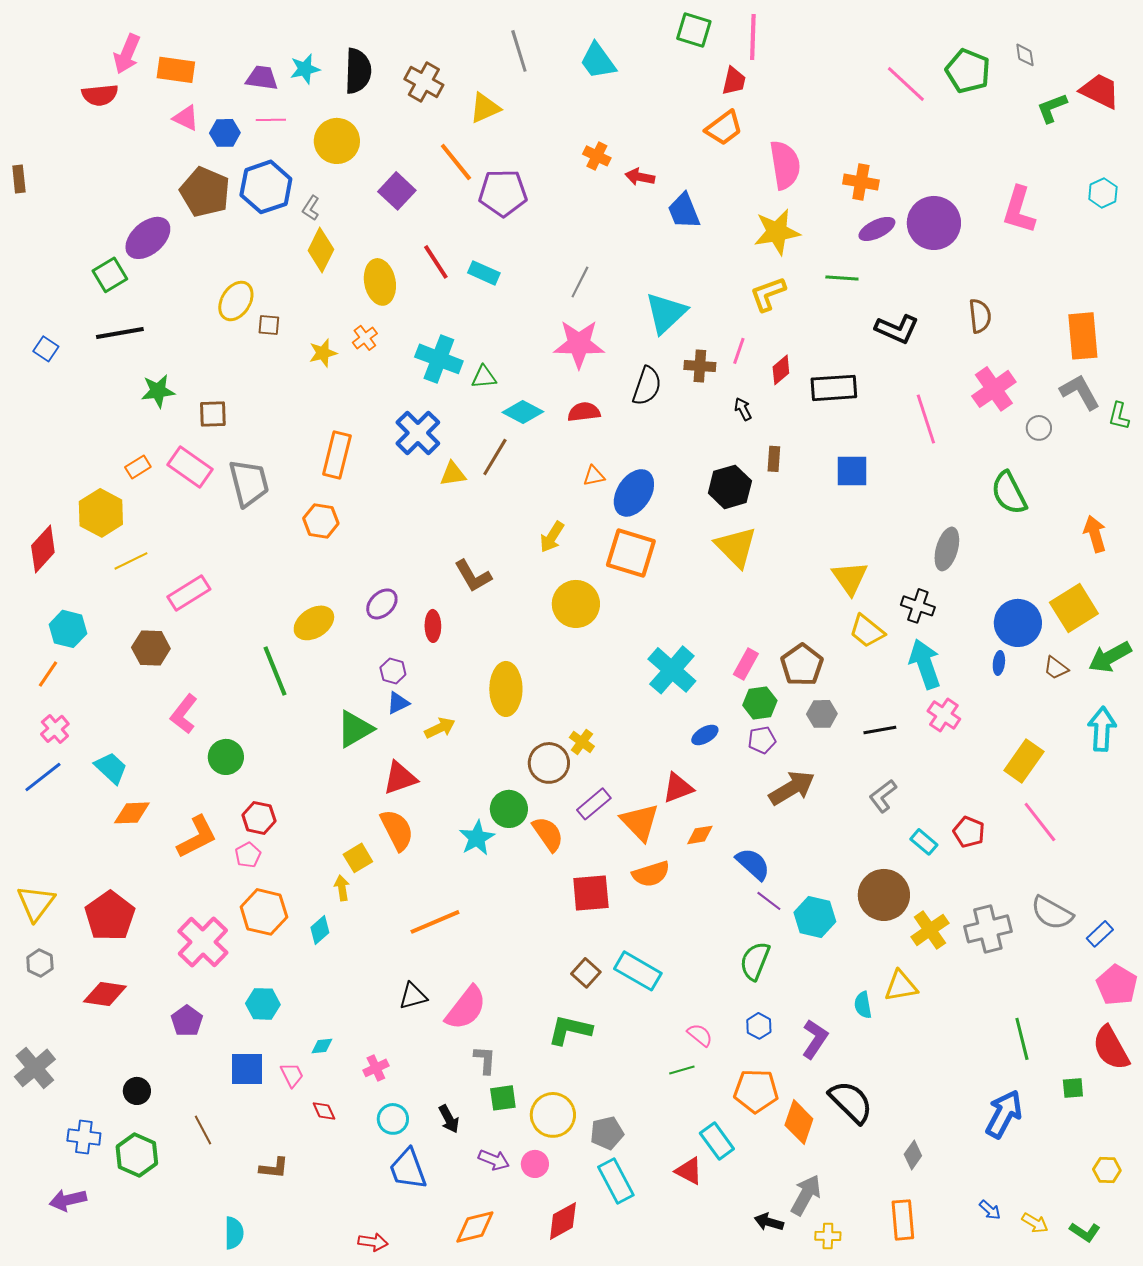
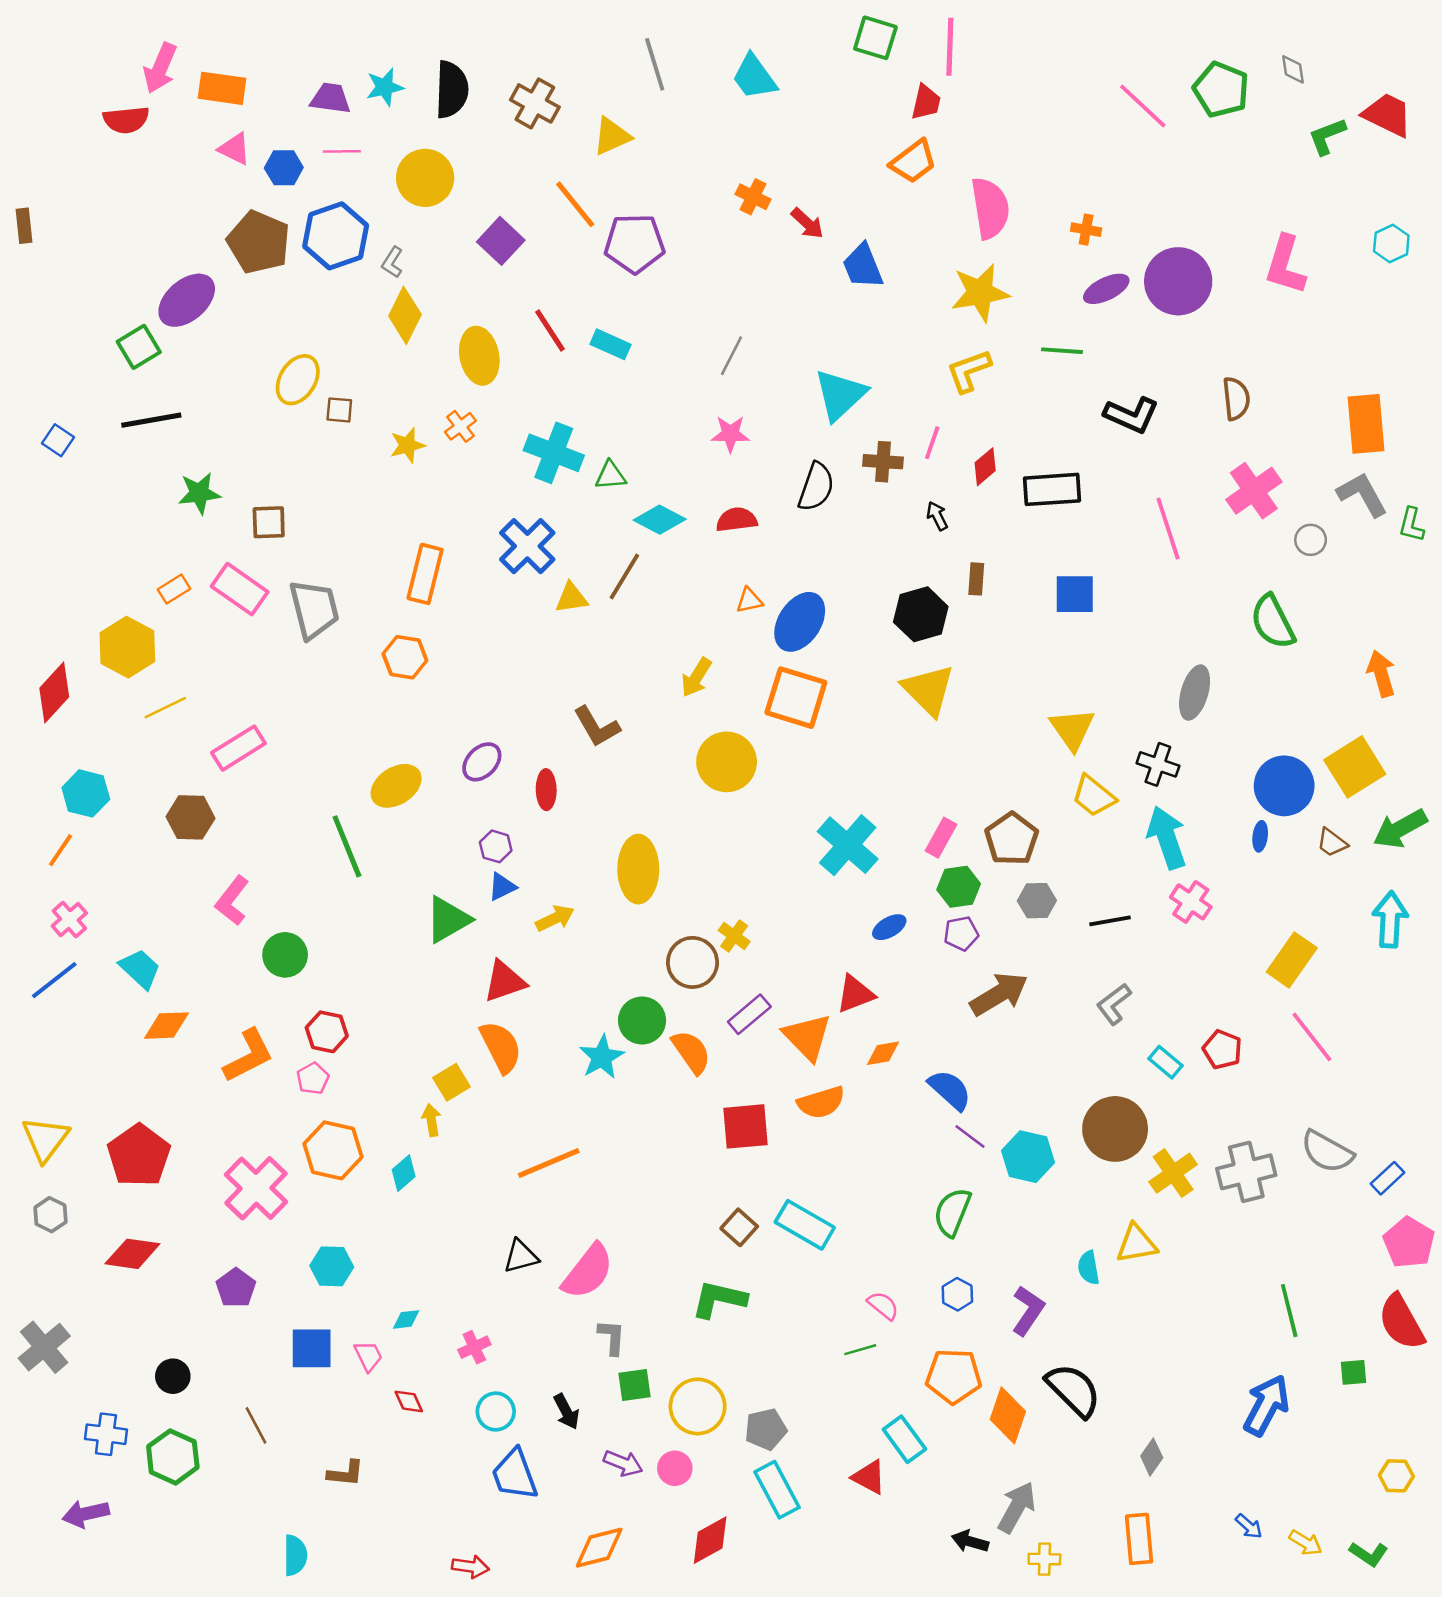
red arrow: (640, 177) -> (807, 223), turned -148
orange cross: (861, 182) -> (1086, 230), size x0.7
pink star: (579, 344) -> (730, 434), size x0.6

